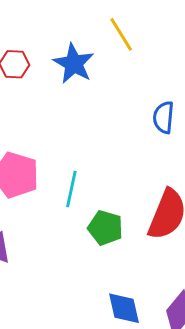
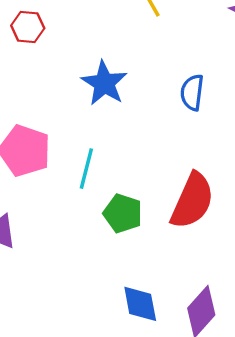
blue star: (74, 64) -> (104, 83), moved

